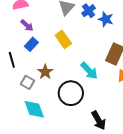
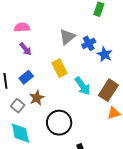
blue rectangle: (31, 44) -> (26, 77), moved
cyan arrow: (89, 71) -> (83, 86), moved

